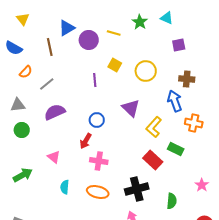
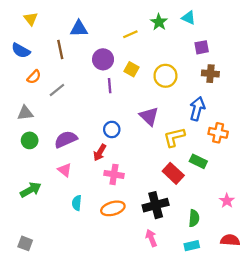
blue triangle: (67, 28) -> (79, 29), turned 30
yellow line: (114, 33) -> (130, 34), turned -40
purple circle: (89, 40) -> (103, 59), moved
brown cross: (187, 79) -> (210, 74), moved
blue arrow: (175, 101) -> (197, 109), turned 35
purple semicircle: (55, 112) -> (66, 139), moved
yellow L-shape: (154, 127) -> (174, 137), turned 35
orange ellipse: (98, 192) -> (113, 208), turned -30

